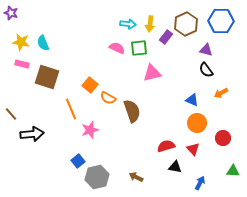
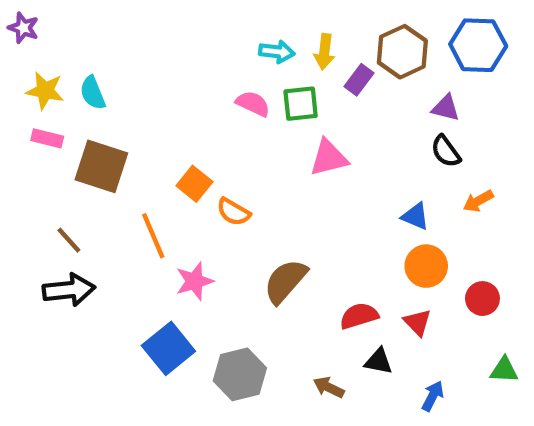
brown semicircle: (132, 111) -> (285, 281), moved, turned -120
brown line: (11, 114) -> (69, 240), moved
blue square: (78, 161) -> (168, 348), size x1.6
gray hexagon: (97, 177) -> (240, 374), moved
brown arrow: (136, 177) -> (329, 387), moved

